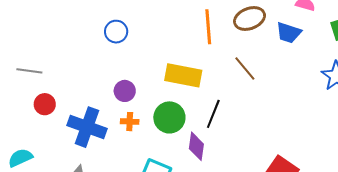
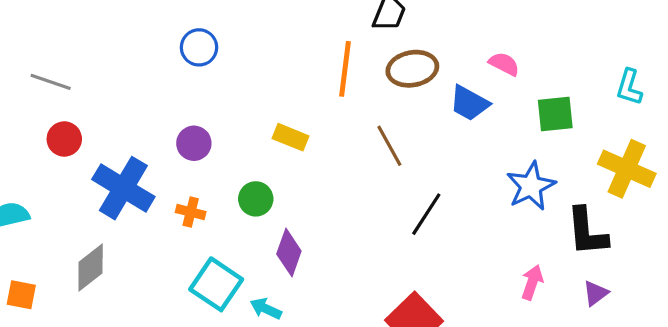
yellow rectangle: (183, 75) -> (291, 137), size x0.6
black line: (213, 114) -> (426, 214), moved
green circle: (169, 117) -> (256, 199), size x0.7
orange cross: (130, 122) -> (191, 212), moved

